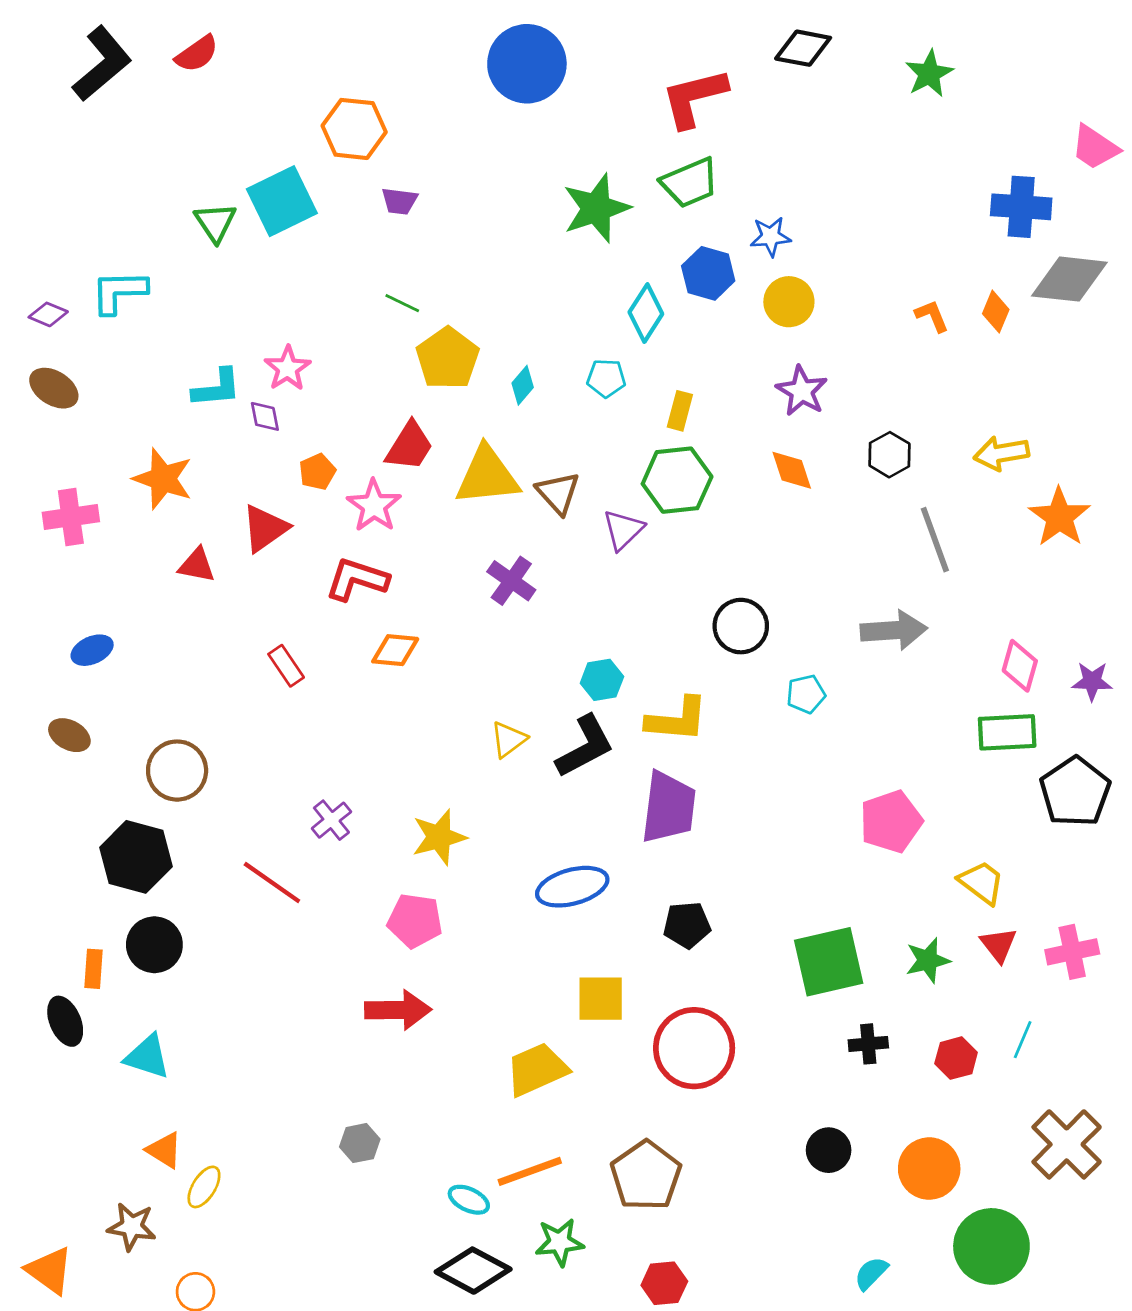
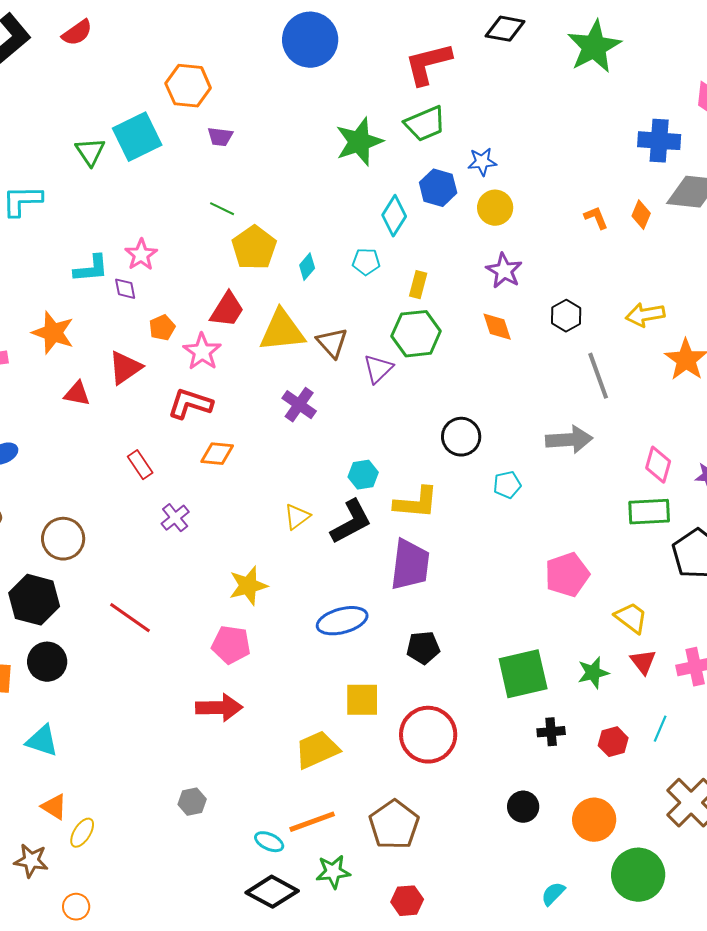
green star: (929, 74) -> (594, 47), size x1.6
purple cross: (331, 820) -> (175, 518), moved

